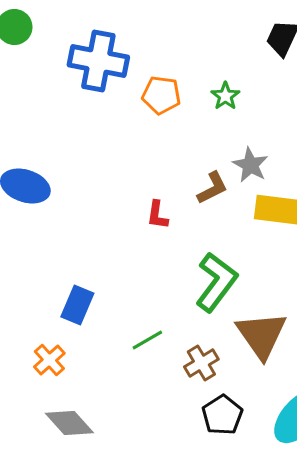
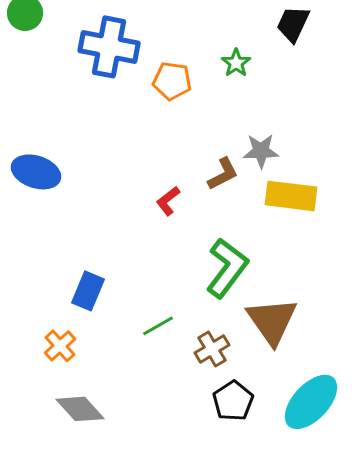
green star: (225, 96) -> (236, 63), moved
gray star: (250, 165) -> (261, 151), turned -30
red L-shape: (157, 215) -> (168, 201), turned 44

